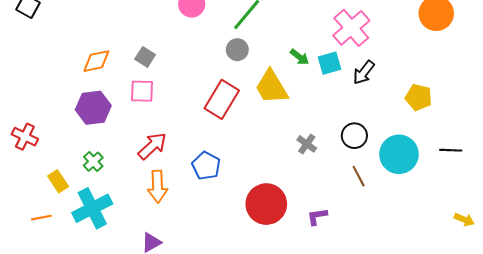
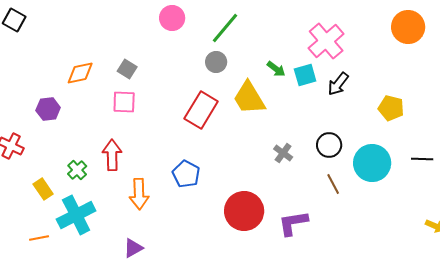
purple hexagon: (93, 108) -> (48, 109), moved, size x0.7
red arrow: (152, 146) -> (112, 155), moved, turned -48
purple L-shape: (317, 216) -> (293, 223), size x1.5
orange line: (41, 218) -> (39, 238), moved

